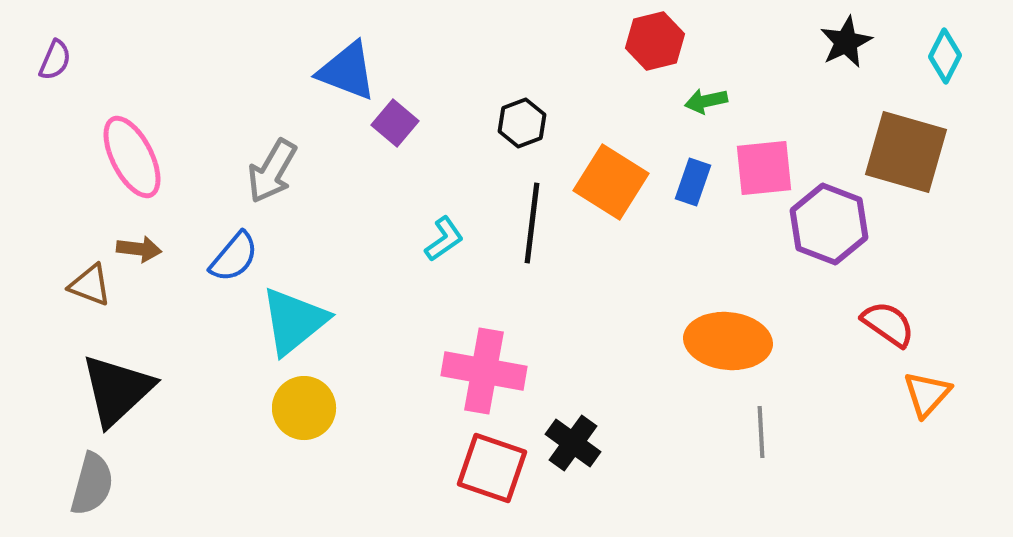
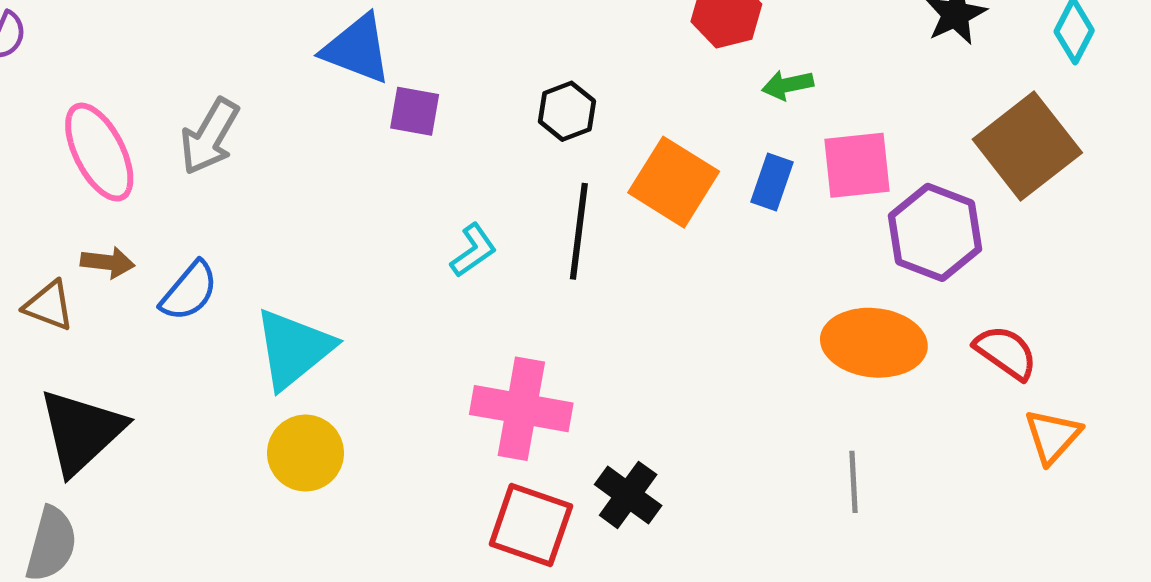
purple square: (395, 123) -> (415, 111), turned -30
brown square: (906, 152) -> (1027, 146), turned 36
gray arrow: (272, 171) -> (210, 136), moved
blue semicircle: (234, 257) -> (189, 291), moved
orange ellipse: (728, 341) -> (874, 343), moved

